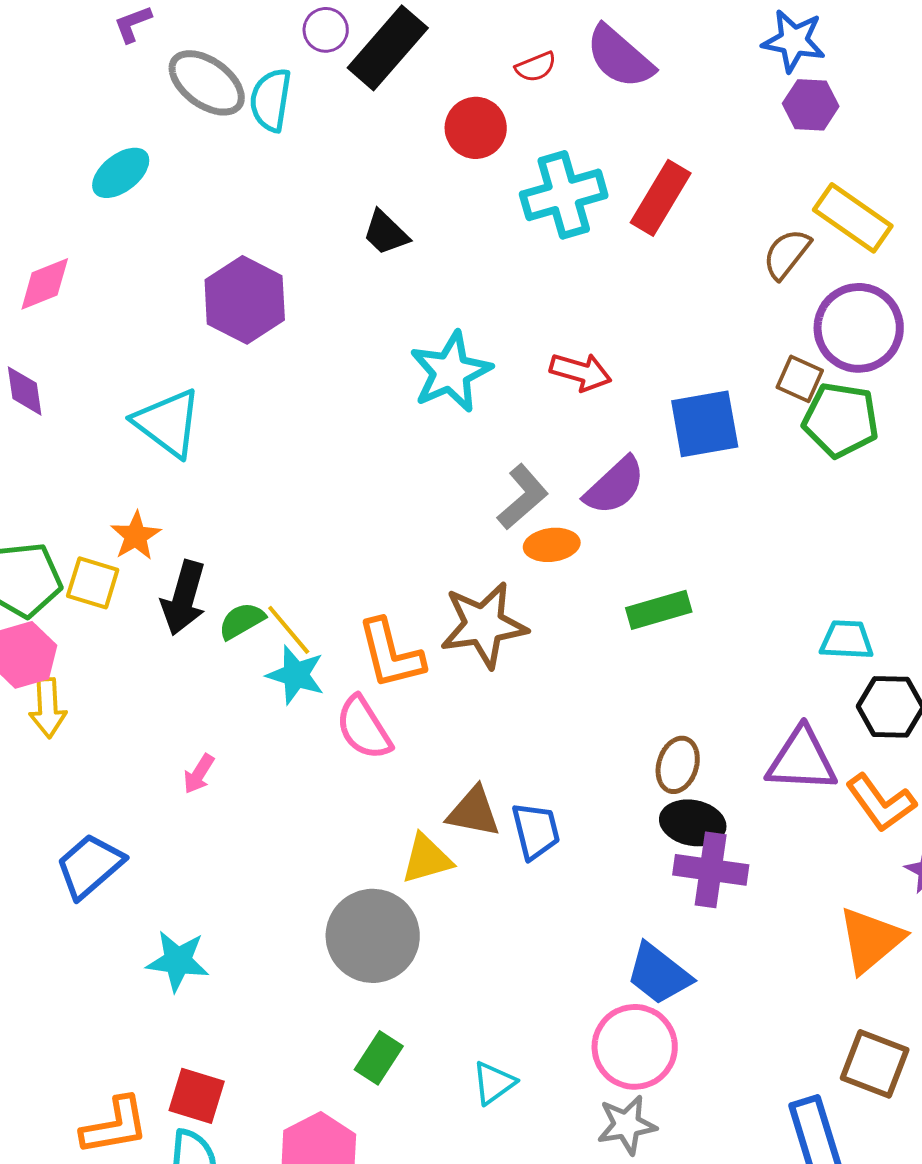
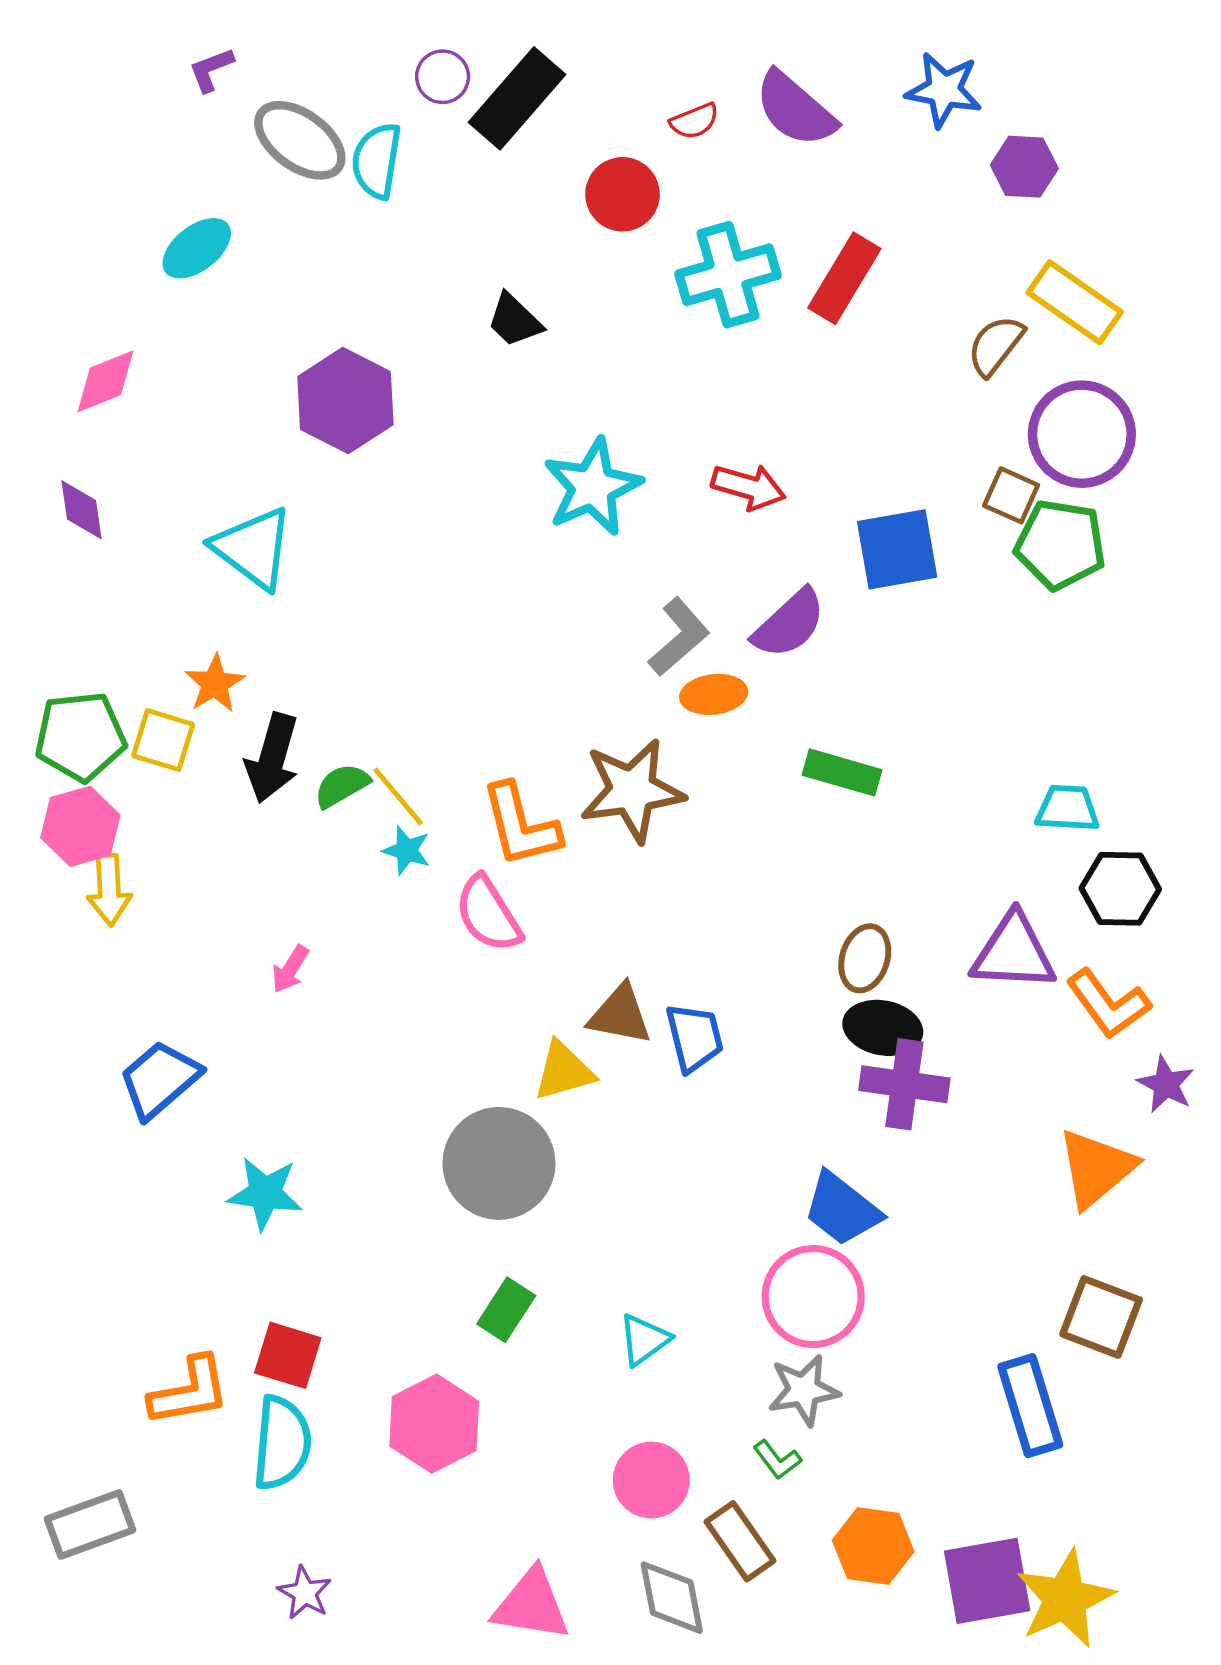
blue star: (794, 41) -> (944, 90), moved
green rectangle: (659, 610) -> (842, 772), turned 32
cyan star: (296, 675) -> (407, 850), size x0.7

